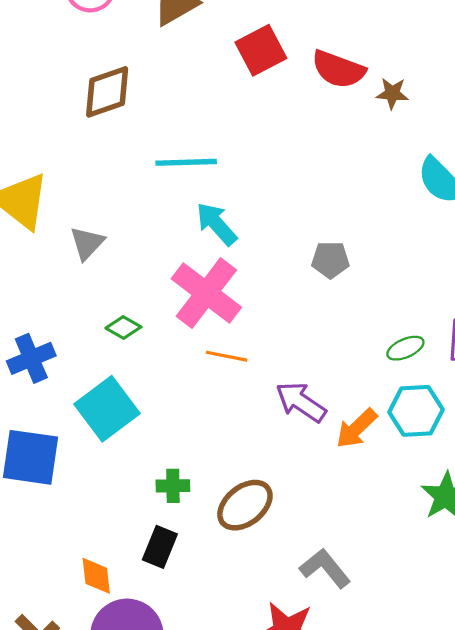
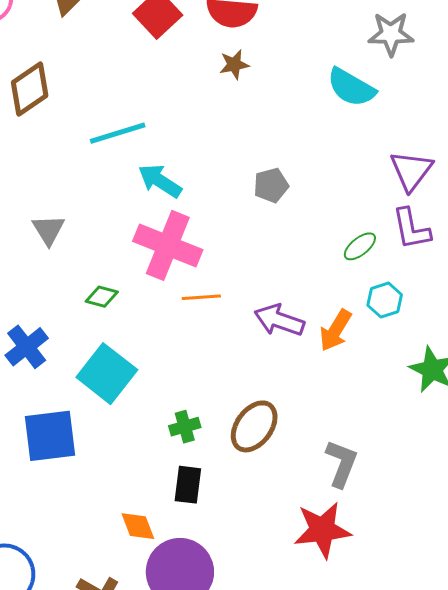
brown star: (392, 93) -> (234, 65), moved
cyan hexagon: (416, 411) -> (385, 300), size x0.7
gray L-shape: (325, 568) -> (341, 463), turned 75

